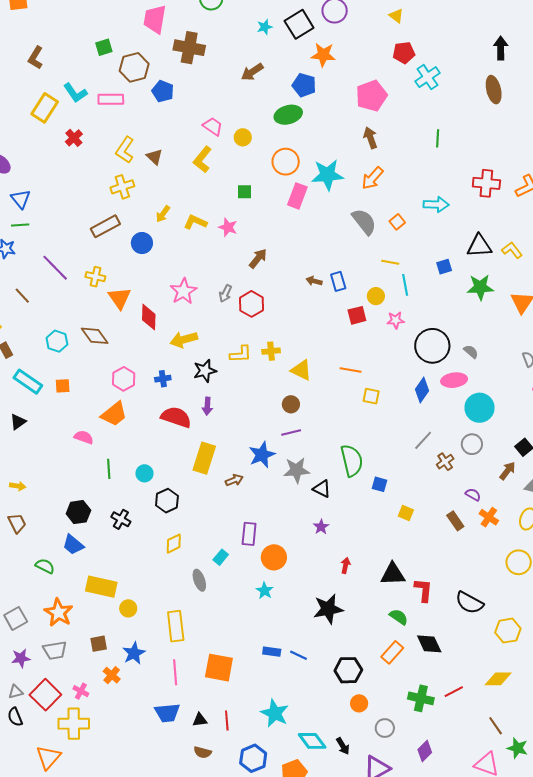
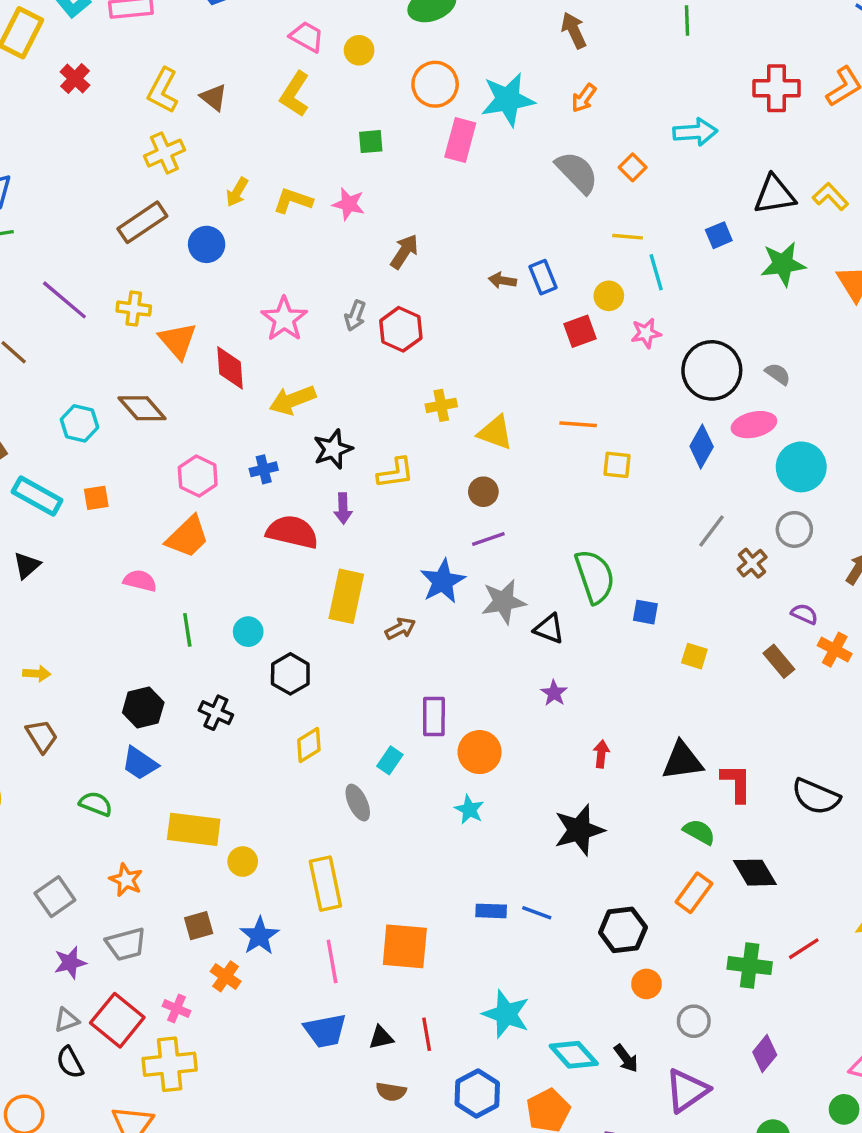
orange arrow: (372, 178) -> (584, 98), size x0.7
yellow L-shape: (241, 354) -> (395, 473), moved
orange star: (58, 613) -> (126, 880), size x0.7

